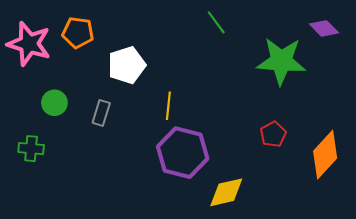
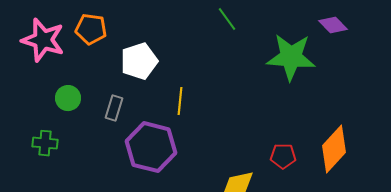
red pentagon: (273, 134) -> (283, 156), moved, turned 30
purple hexagon: (183, 153) -> (151, 147), moved

